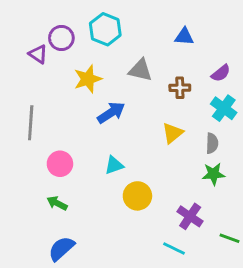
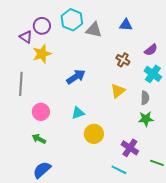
gray triangle: (140, 70) -> (94, 30), moved
yellow star: (88, 79) -> (42, 54), moved
brown cross: (180, 88) -> (123, 60), turned 32

